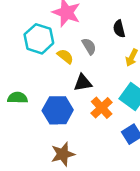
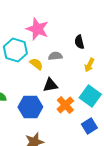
gray semicircle: (89, 46) -> (55, 56), turned -64

